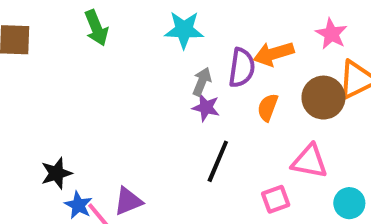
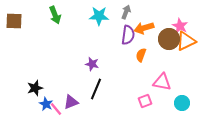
pink star: (331, 34) -> (180, 26), moved
gray arrow: (202, 82) -> (126, 12), moved
brown circle: (323, 98) -> (169, 39), moved
purple star: (206, 108) -> (92, 64), moved
black line: (218, 161) -> (96, 89), moved

